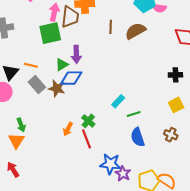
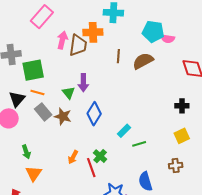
green square: (50, 33) -> (33, 70), moved
green triangle: (62, 65) -> (69, 93), turned -40
blue diamond: (71, 78) -> (94, 114), moved, turned -60
green cross: (88, 121) -> (100, 156), moved
brown cross: (171, 135) -> (176, 166), turned -32
blue semicircle: (138, 137) -> (145, 181), moved
orange triangle: (16, 141) -> (34, 173), moved

